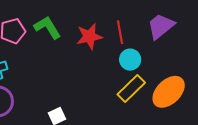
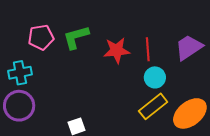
green L-shape: (48, 27) -> (76, 37), turned -80

